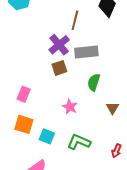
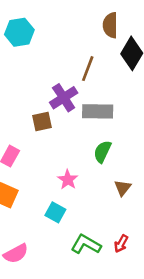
brown square: (59, 68) -> (42, 122), moved
cyan square: (47, 136) -> (55, 212), moved
green L-shape: (79, 142) -> (86, 244), moved

